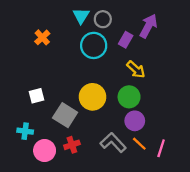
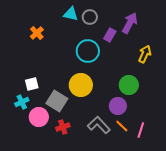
cyan triangle: (81, 16) -> (71, 14), turned -49
cyan circle: (94, 45) -> (88, 51), moved
yellow arrow: (136, 69) -> (145, 54), moved, turned -108
green circle: (129, 97) -> (129, 85), moved
cyan cross: (25, 131) -> (22, 102), moved, turned -32
pink circle: (45, 151) -> (39, 117), moved

